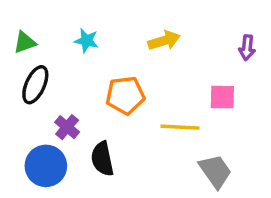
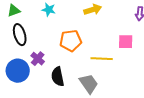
black ellipse: (35, 85) -> (20, 35), turned -40
blue circle: (46, 166) -> (18, 71), moved
gray trapezoid: (215, 171) -> (89, 84), moved

